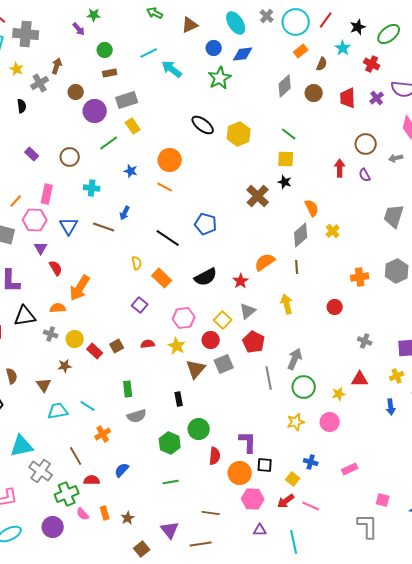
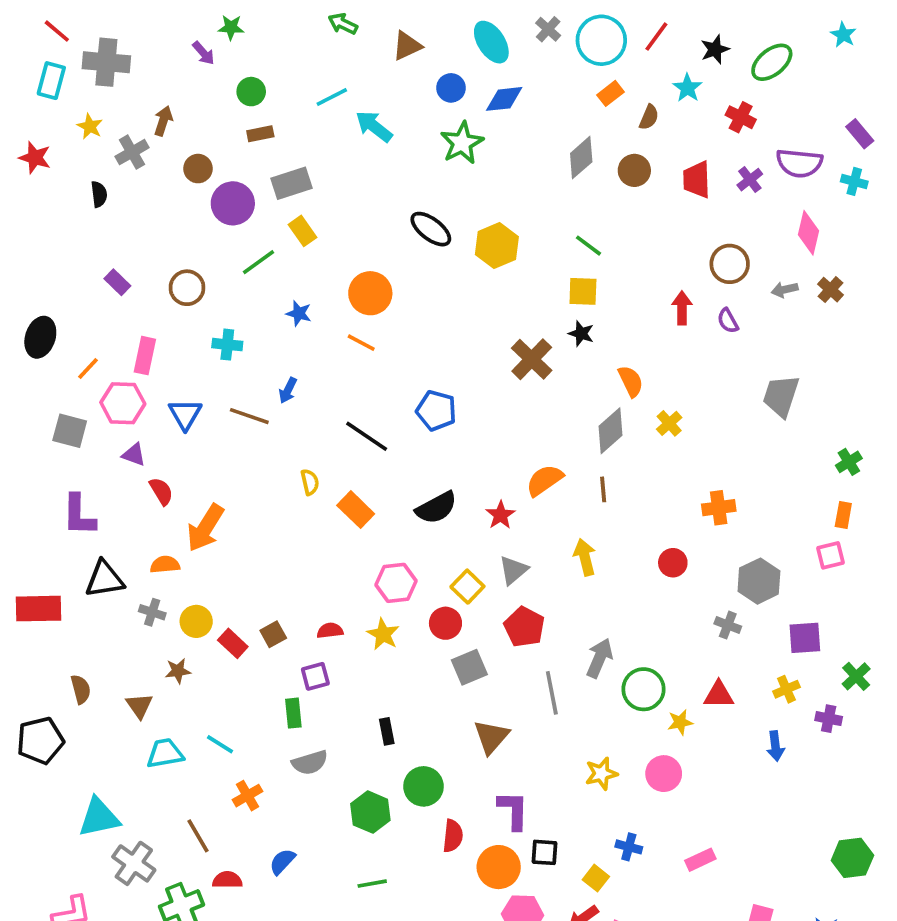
purple triangle: (41, 248) -> (134, 455), turned -40
gray hexagon: (397, 271) -> (759, 581), moved
purple square: (140, 305) -> (315, 676), moved, turned 35
brown triangle: (196, 369) -> (491, 737), moved
green circle: (304, 387) -> (643, 689), moved

